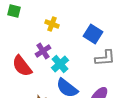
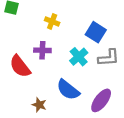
purple cross: (43, 51) -> (42, 50), turned 35
cyan cross: (60, 64) -> (79, 57), moved

